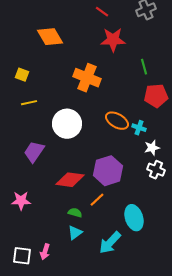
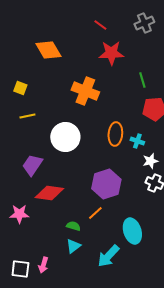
orange ellipse: (117, 121) -> (115, 134), turned 65
red diamond: (70, 180) -> (49, 193), moved

